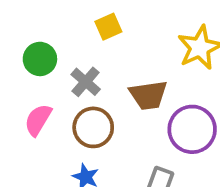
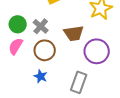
green circle: (40, 59) -> (18, 24), moved

